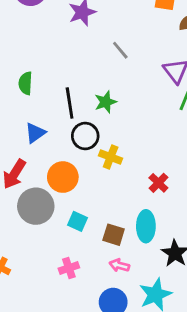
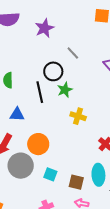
blue triangle: (35, 133) -> (17, 114), turned 42
black circle: (85, 136) -> (53, 71), moved
yellow cross: (111, 157) -> (78, 116), moved

